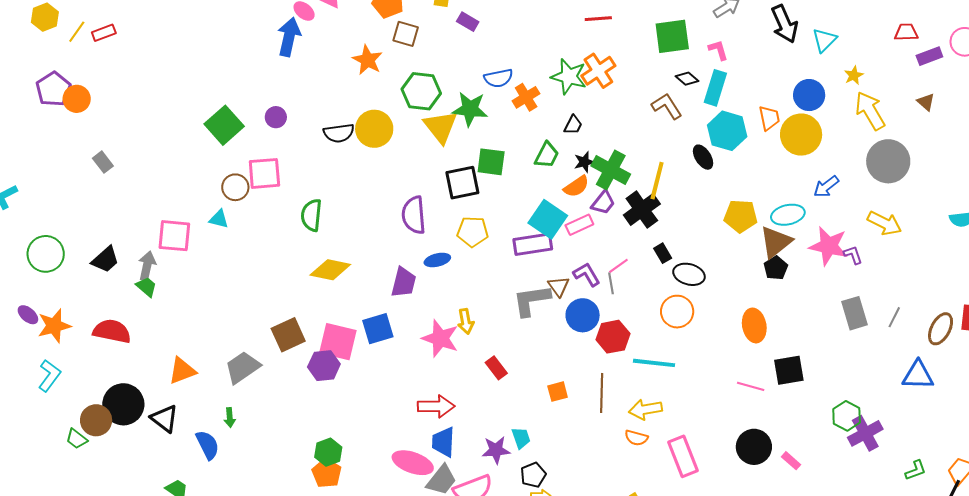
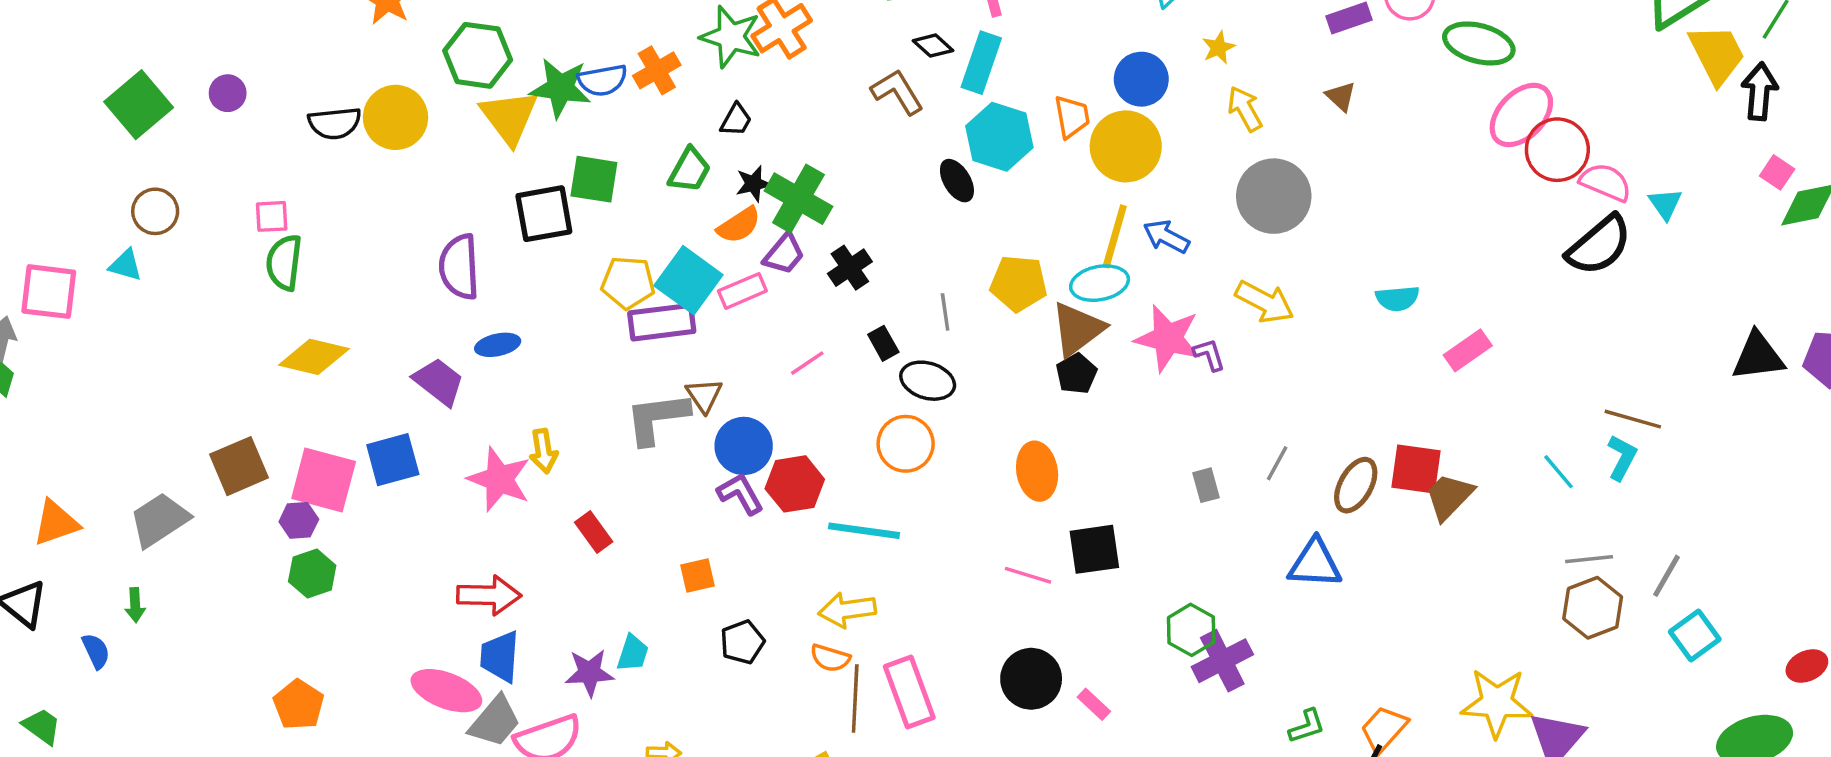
blue semicircle: (498, 78) -> (602, 80), moved
yellow arrow: (870, 111) -> (1245, 109), size x0.7
pink square: (264, 173) -> (272, 216), moved, size x0.6
yellow line: (657, 181) -> (1115, 236), moved
blue arrow: (826, 187) -> (1166, 237), turned 64
black cross: (642, 210) -> (850, 268), size x0.7
yellow pentagon: (473, 232) -> (628, 283), moved
purple L-shape: (587, 274) -> (740, 494), moved
purple trapezoid: (404, 282) -> (439, 382), turned -68
gray line: (611, 283) -> (945, 312), moved
gray rectangle: (854, 313) -> (1206, 485), moved, size x0.6
purple hexagon: (324, 366) -> (299, 520), size x0.7
brown line: (602, 393) -> (855, 698), moved
cyan trapezoid: (521, 438) -> (633, 653), turned 35
blue semicircle: (207, 445) -> (96, 651), size x0.7
green hexagon: (328, 452) -> (312, 573), moved
black pentagon: (533, 475) -> (742, 642), moved

